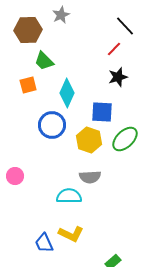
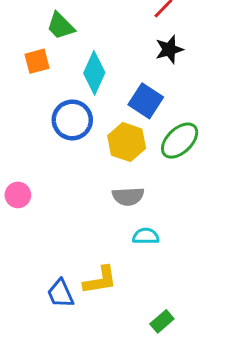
blue square: (102, 112) -> (146, 101), turned 30
cyan semicircle: (69, 196) -> (146, 236), moved, size x0.7
yellow L-shape: (71, 234) -> (100, 280), turned -35

